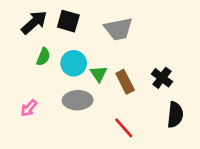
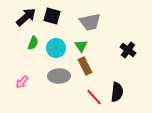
green triangle: (99, 74) -> (81, 46), moved
black cross: (162, 78) -> (128, 50), moved
brown rectangle: (125, 82) -> (85, 66), moved
black semicircle: (175, 115) -> (117, 92), moved

